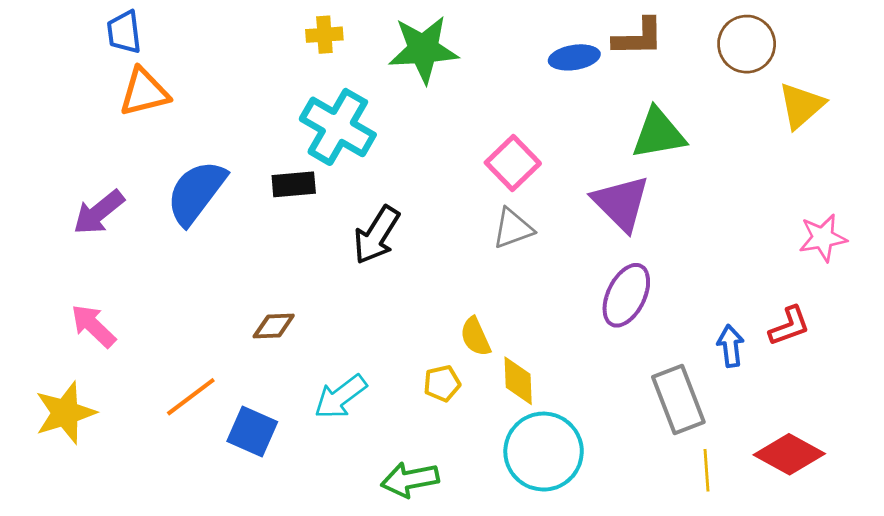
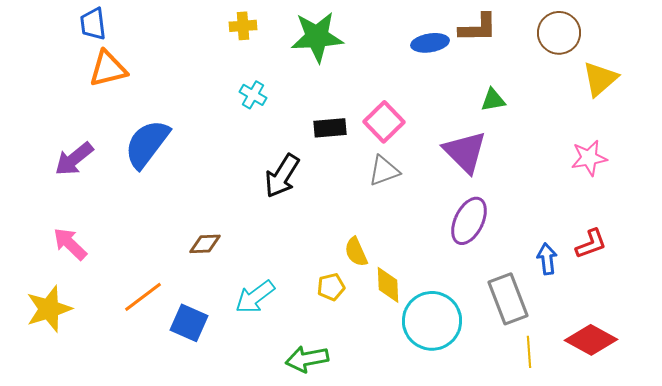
cyan cross: (338, 127) -> (253, 95), size x0.5
green triangle: (658, 134) -> (493, 100), size x0.6
black rectangle: (294, 184) -> (330, 128), moved
pink star: (823, 238) -> (589, 158), moved
cyan circle: (544, 452) -> (432, 321), moved

